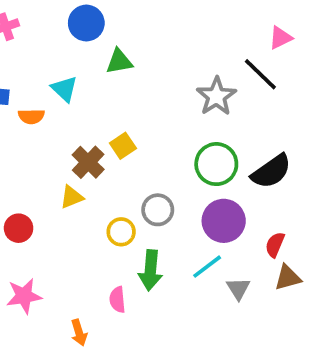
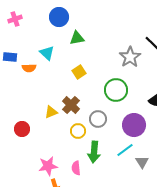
yellow square: (123, 146) -> (79, 72), moved
brown cross: (88, 162) -> (71, 105), moved
green circle: (216, 164) -> (116, 90), moved
pink star: (24, 296) -> (48, 166), moved

